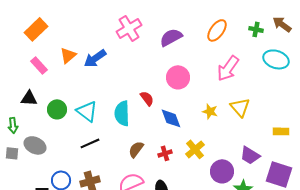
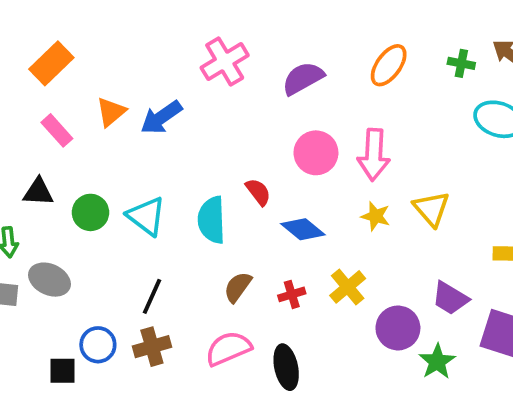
pink arrow: (228, 68) -> (374, 155), moved, turned -32
blue diamond: (171, 118) -> (303, 229), turned -30
black line: (90, 143) -> (152, 296), moved, turned -42

